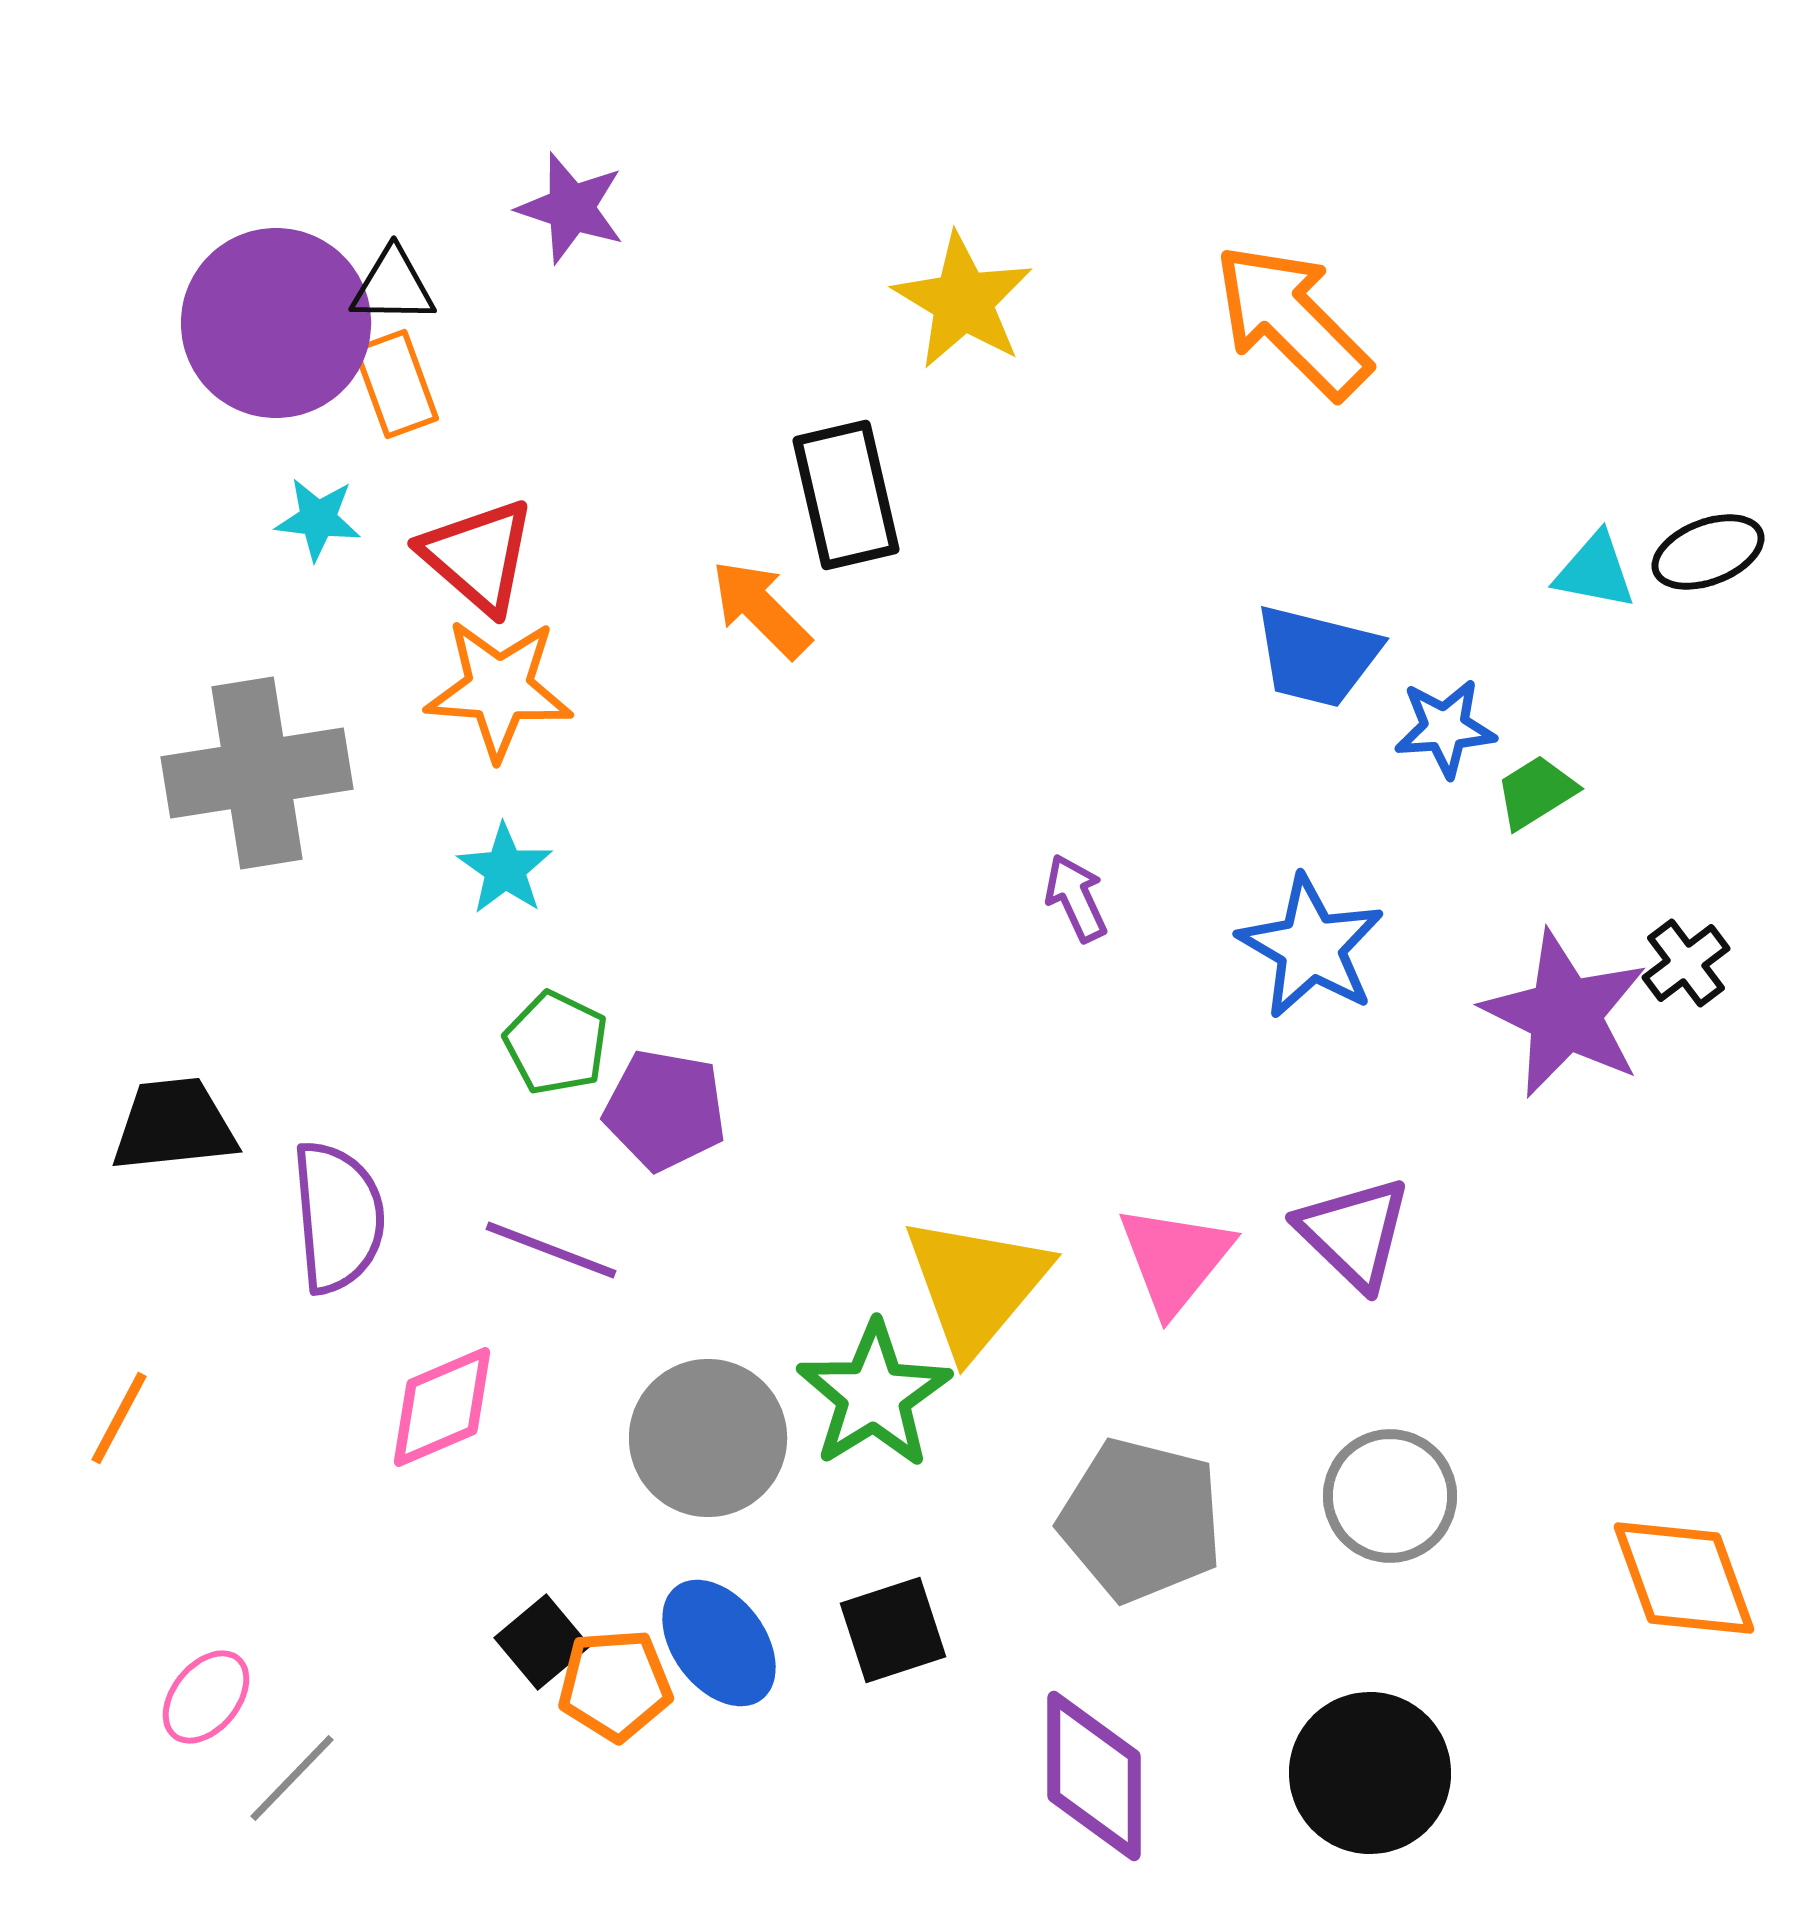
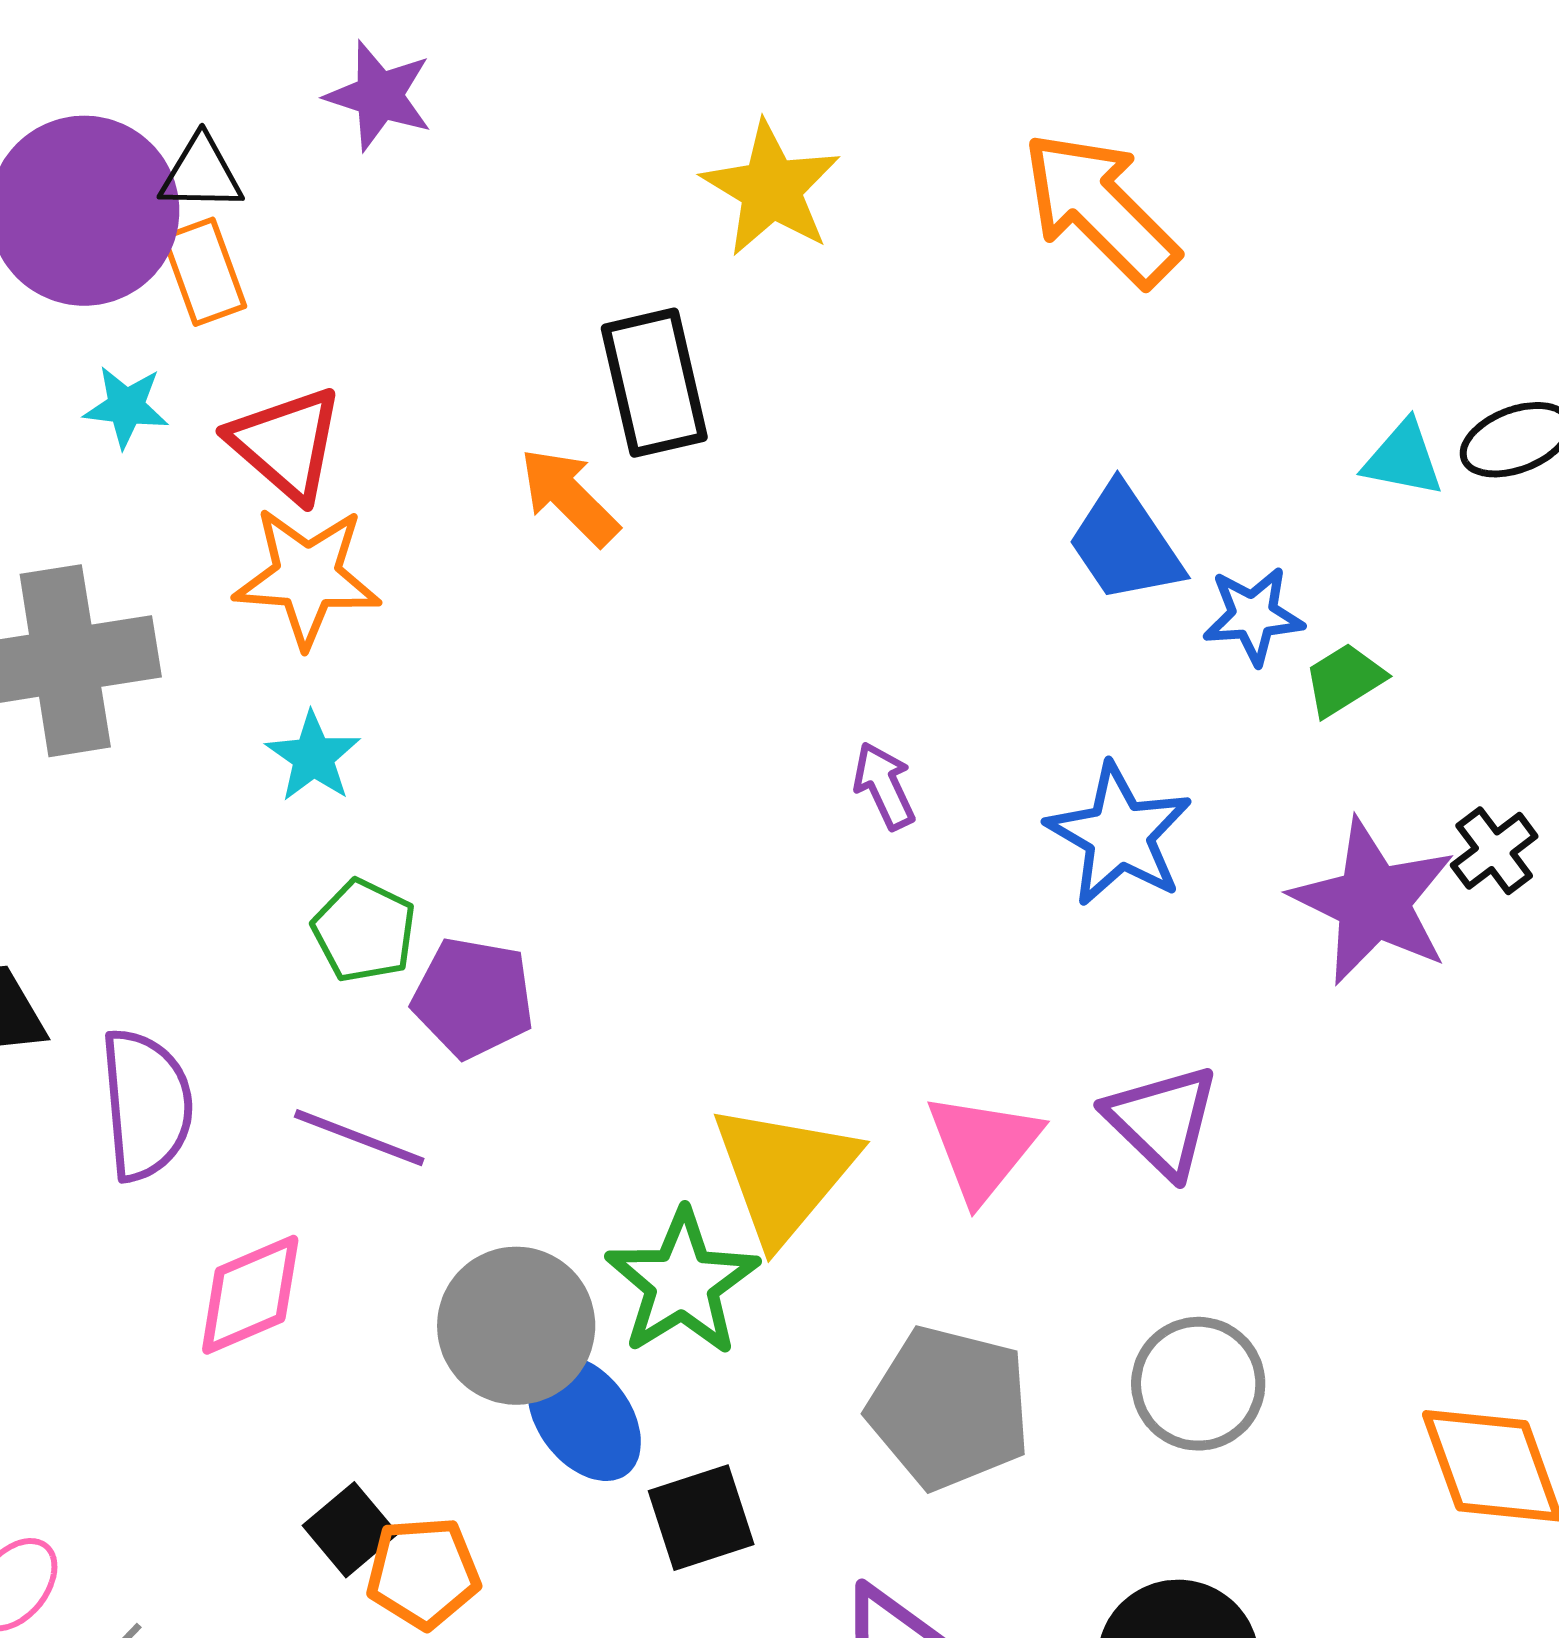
blue trapezoid: (1317, 656) -> (1125, 544), turned 42
blue ellipse: (719, 1643) -> (584, 1418), moved

